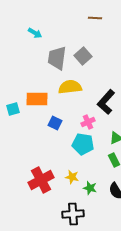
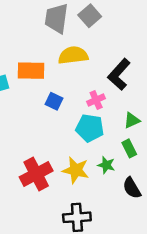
yellow star: (72, 177) -> (76, 170), size x1.5
green star: (90, 188) -> (106, 165), moved

